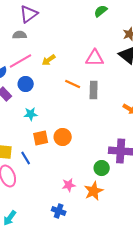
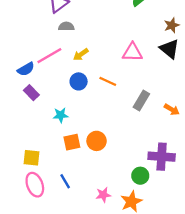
gray semicircle: (20, 35) -> (66, 26), moved
blue circle: (26, 84) -> (79, 81), moved
gray rectangle: (94, 90) -> (141, 101), moved, turned 30
blue line: (26, 158) -> (65, 181), moved

